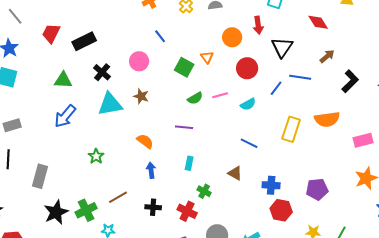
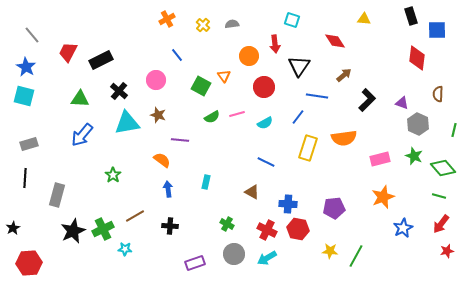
blue line: (276, 88) -> (298, 117), moved
purple line: (184, 127) -> (180, 140), moved
green cross: (204, 191) -> (227, 224), moved
red cross: (187, 211) -> (267, 230), moved

